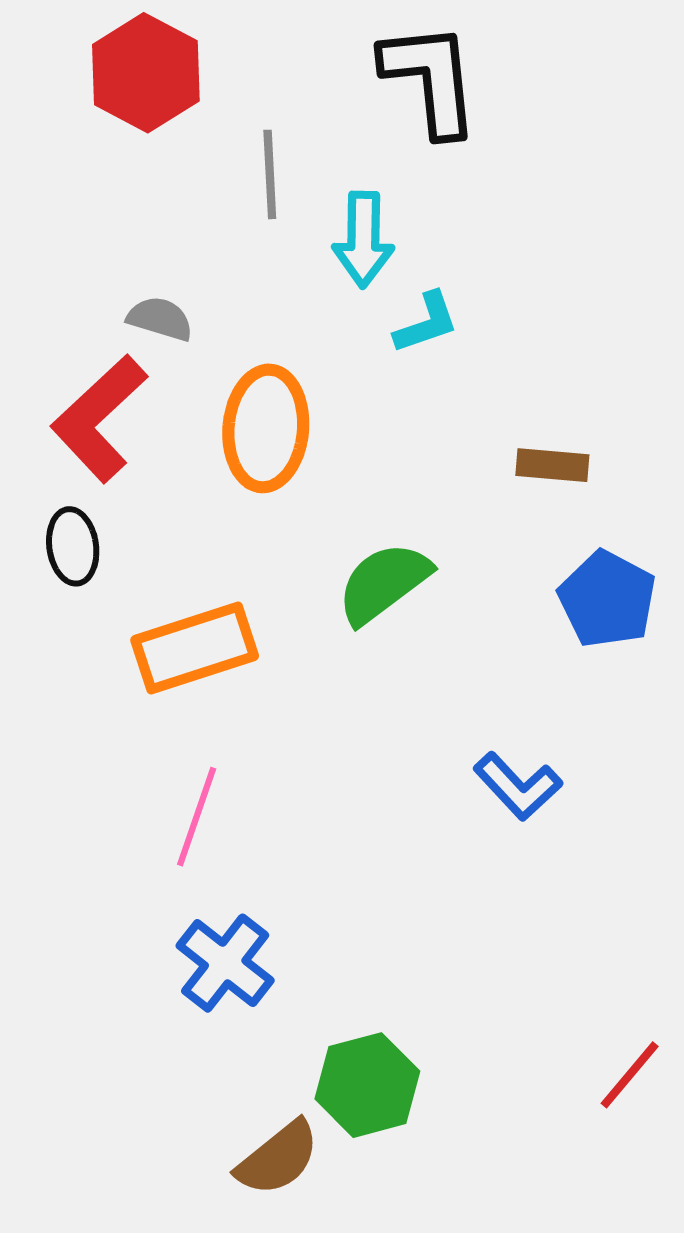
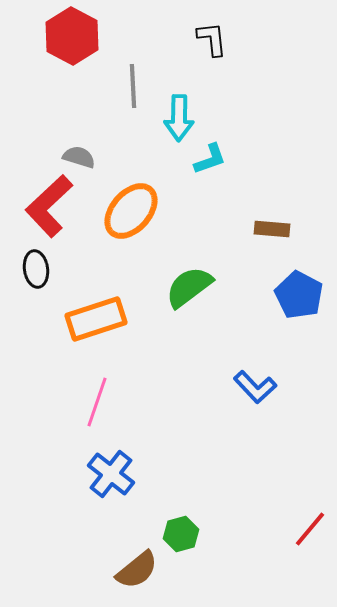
black L-shape: (430, 79) -> (212, 39), size x0.6
orange ellipse: (266, 428) -> (131, 211), turned 36
green hexagon: (367, 1085) -> (181, 534), size x0.7

